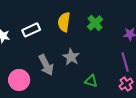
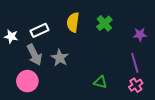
gray star: (71, 57) -> (60, 58), moved
gray arrow: (46, 65) -> (34, 55), moved

